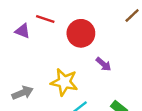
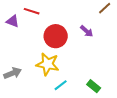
red circle: (81, 33) -> (56, 36), moved
purple arrow: (104, 64) -> (87, 31), moved

